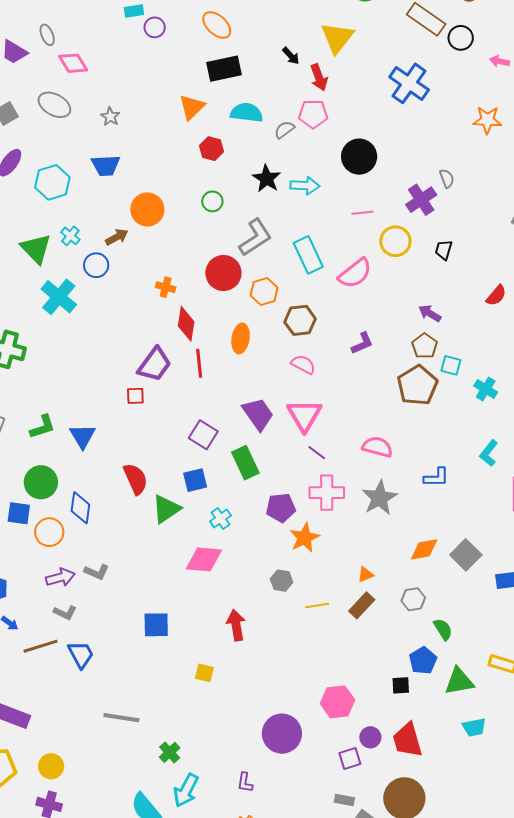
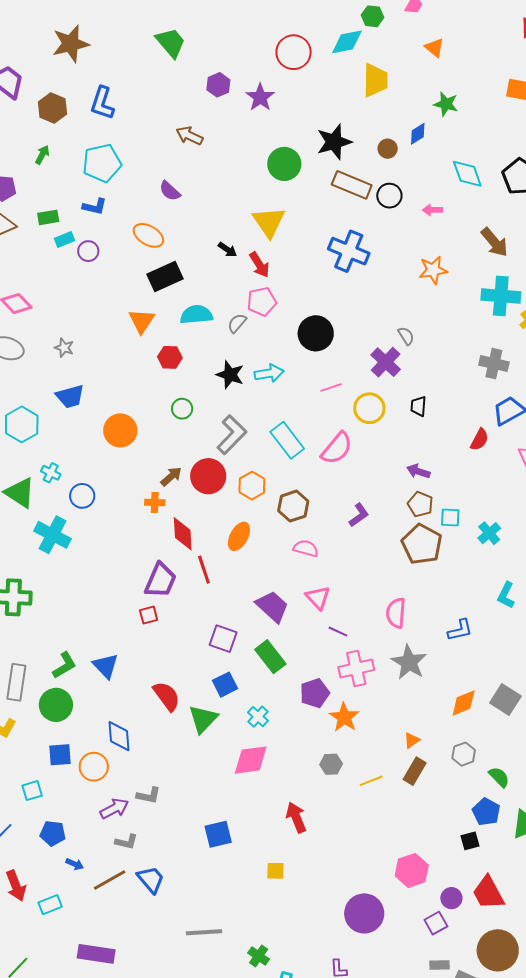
brown arrow: (117, 237) -> (171, 476), moved
orange ellipse: (241, 338) -> (239, 536), turned 32
cyan cross: (486, 389) -> (489, 533), turned 30
pink triangle: (304, 415) -> (318, 598), size x0.7
pink semicircle: (377, 447) -> (396, 613), turned -88
green circle: (41, 482) -> (56, 705), moved

